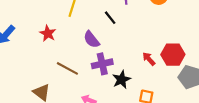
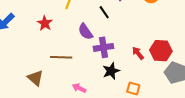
purple cross: (102, 64) -> (104, 47), moved
brown line: (67, 68) -> (61, 57), turned -30

